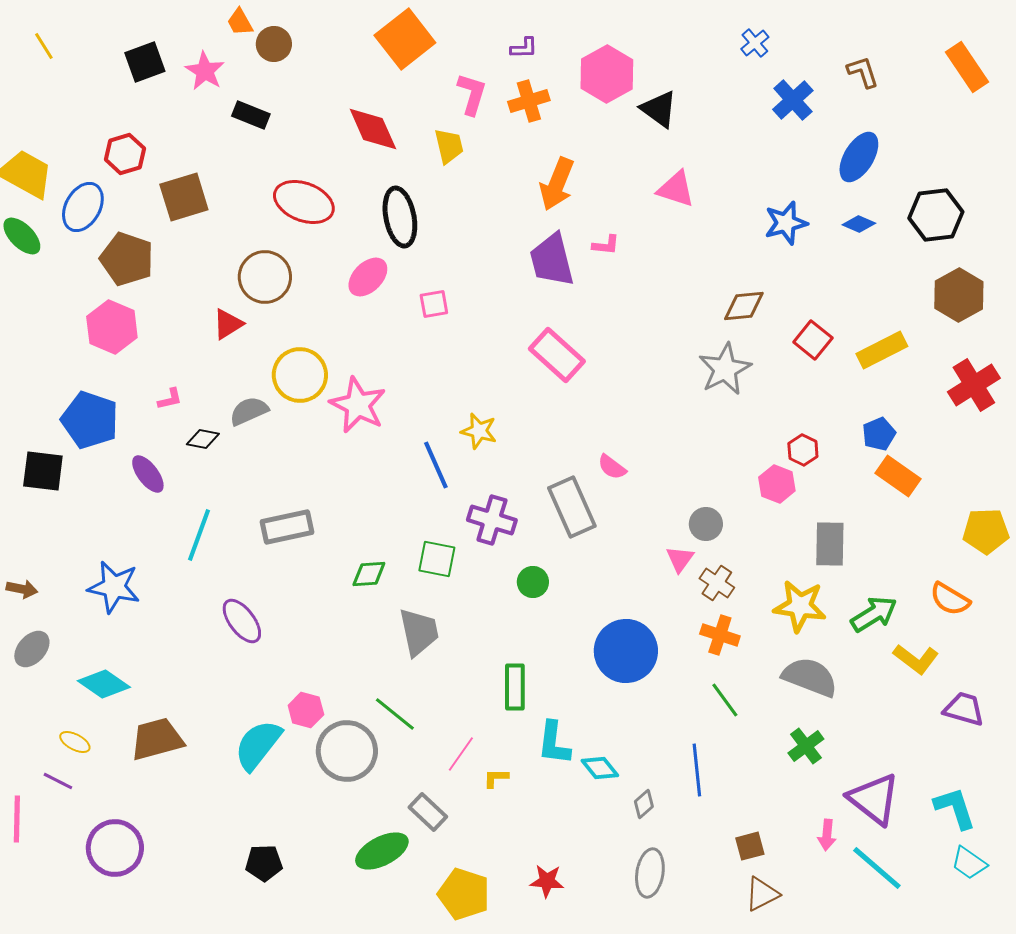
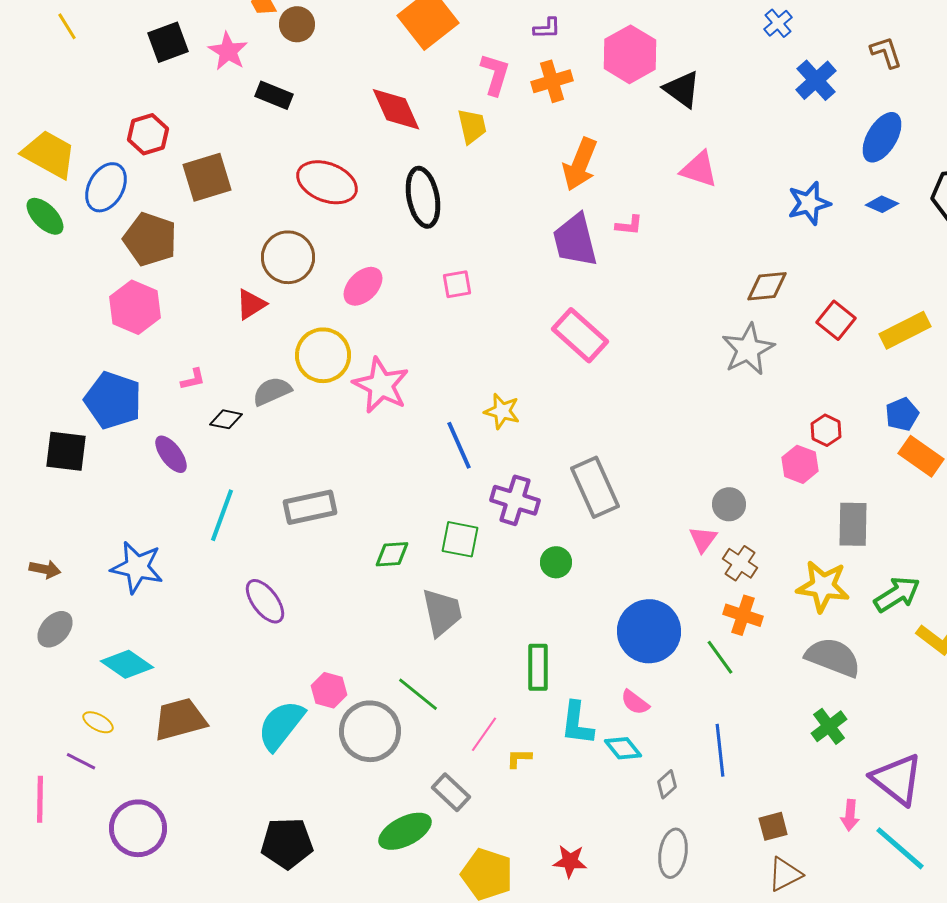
pink ellipse: (368, 277) -> (363, 286), moved
pink semicircle: (612, 467) -> (635, 702), moved
green line: (725, 700) -> (720, 657), moved
black pentagon: (264, 863) -> (287, 843), size x1.4

